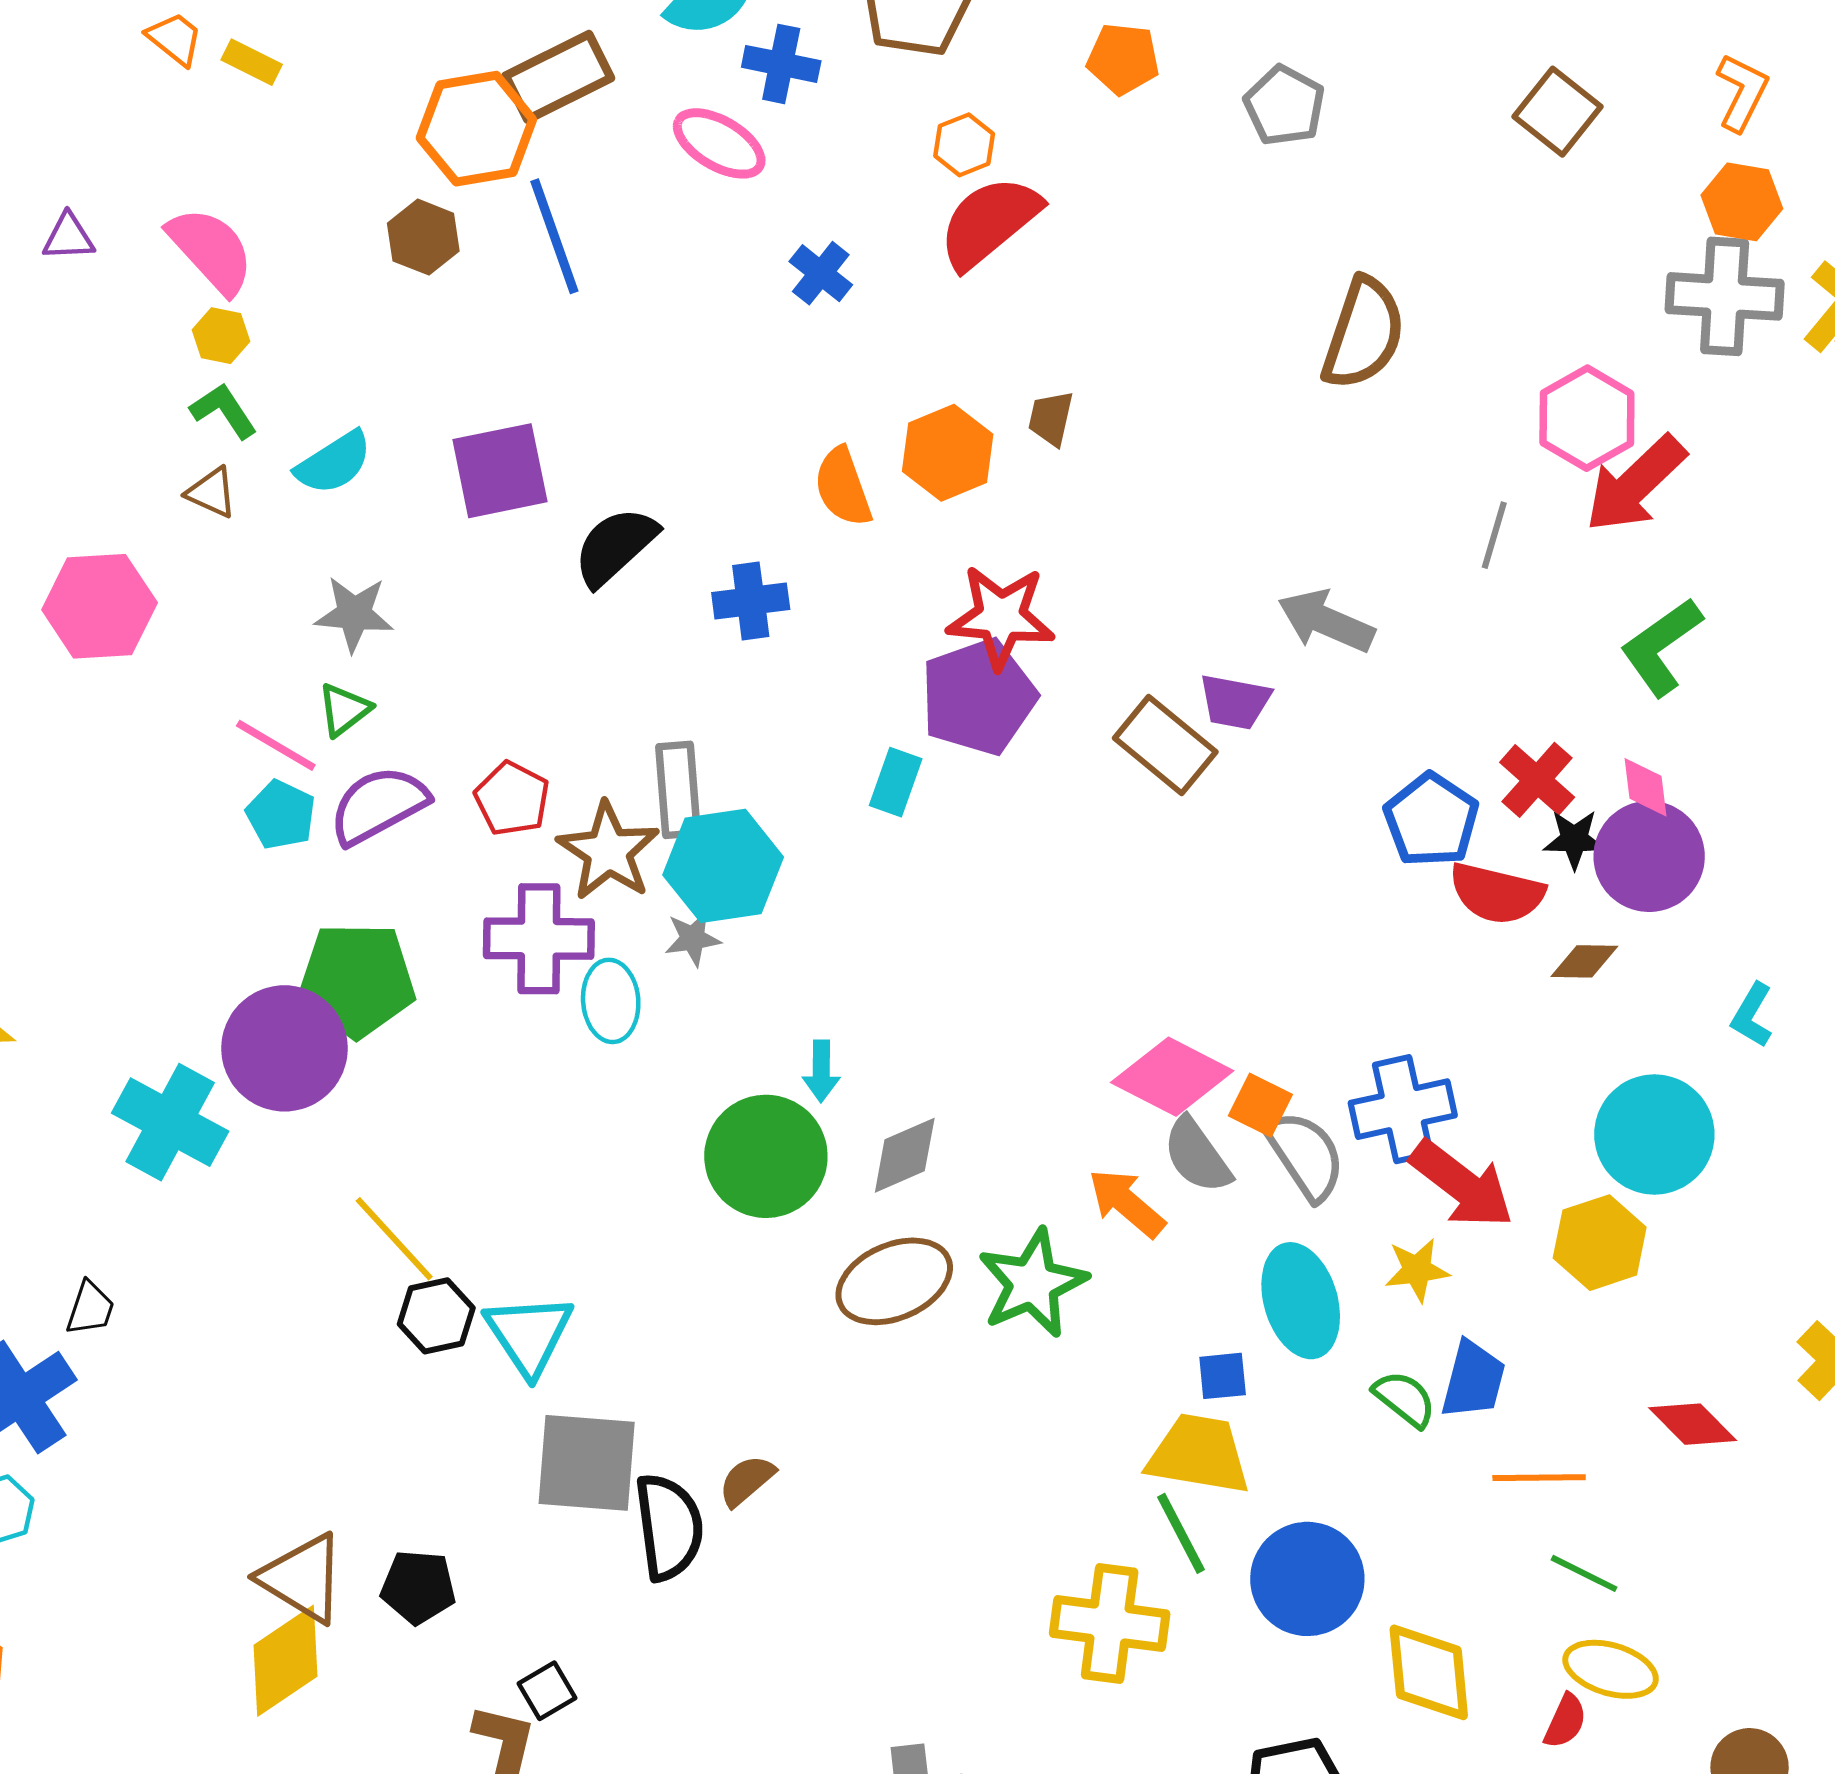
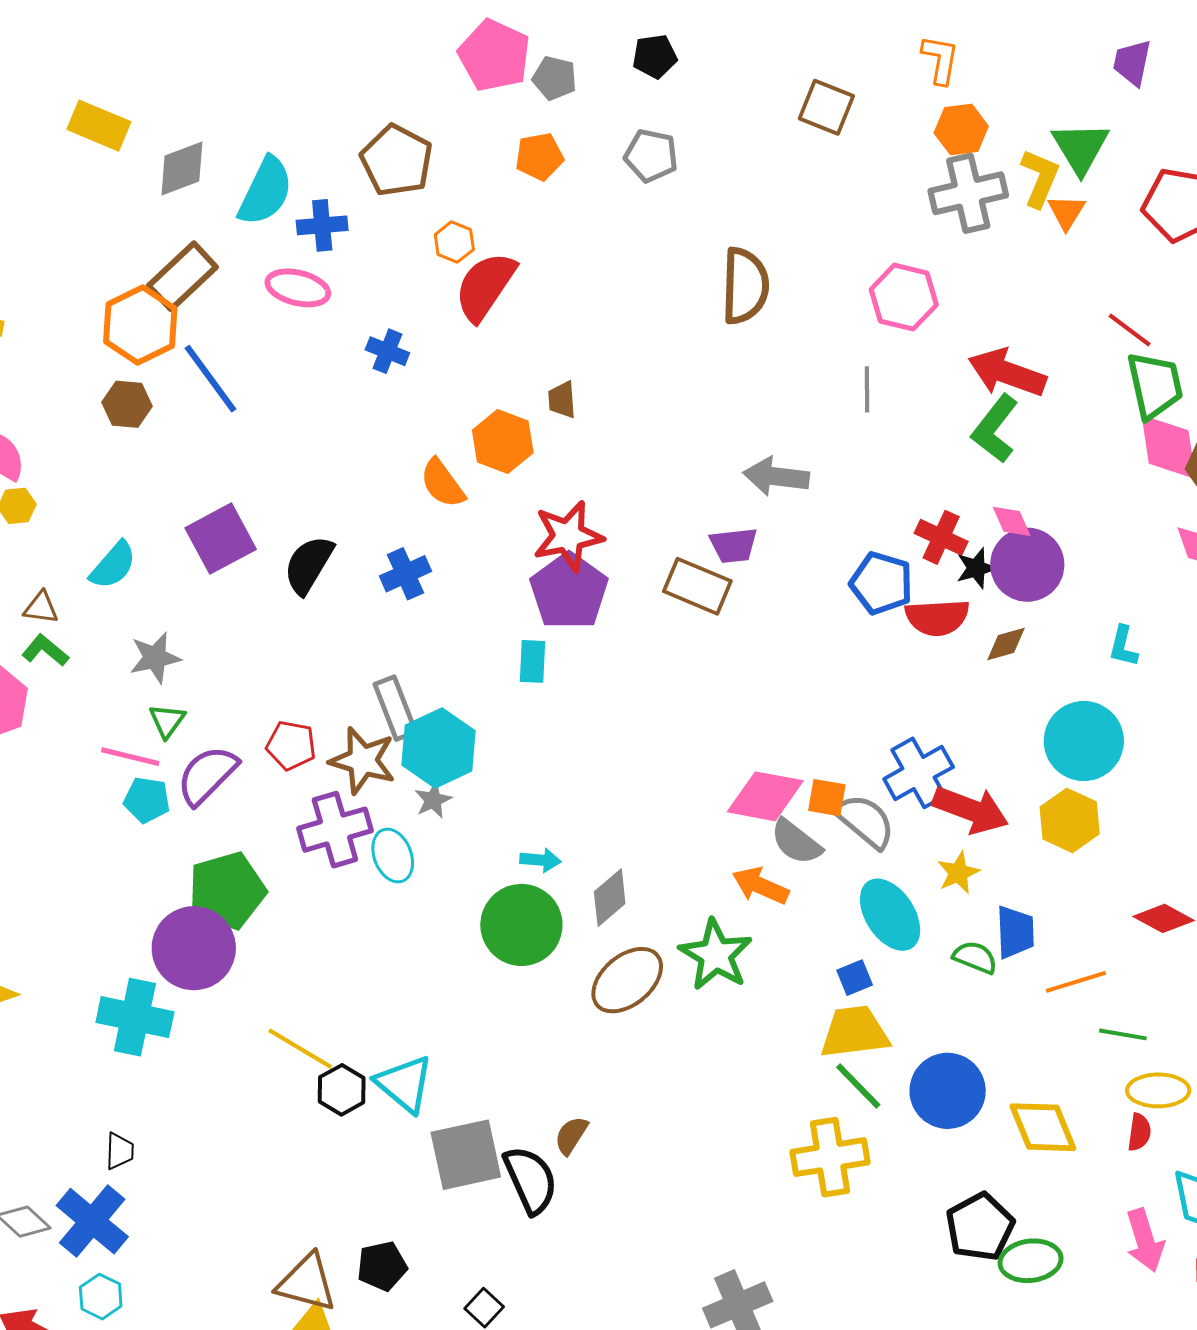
green L-shape: (224, 411) -> (45, 650), moved
red arrow: (1635, 484) -> (1007, 373), moved, turned 80
cyan arrow: (821, 1071) -> (540, 860), turned -69

